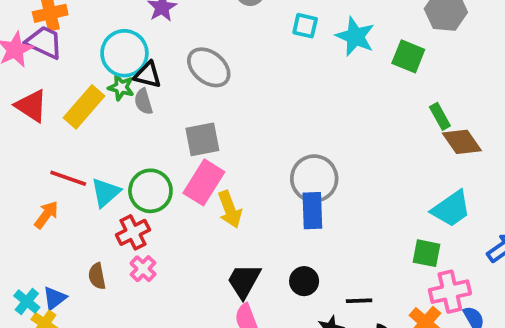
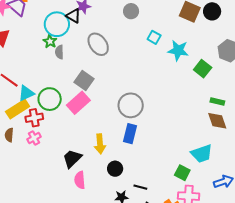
cyan star: (355, 37) -> (178, 50), turned -30
black triangle: (148, 75) -> (73, 16), moved
yellow rectangle: (84, 107) -> (18, 109), moved
green rectangle: (440, 116) -> (217, 101), moved, turned -64
gray square: (202, 139) -> (84, 80), turned 30
gray circle: (314, 179) -> (131, 105), moved
yellow arrow: (230, 209) -> (100, 144), moved
black trapezoid: (244, 281) -> (72, 159), moved

